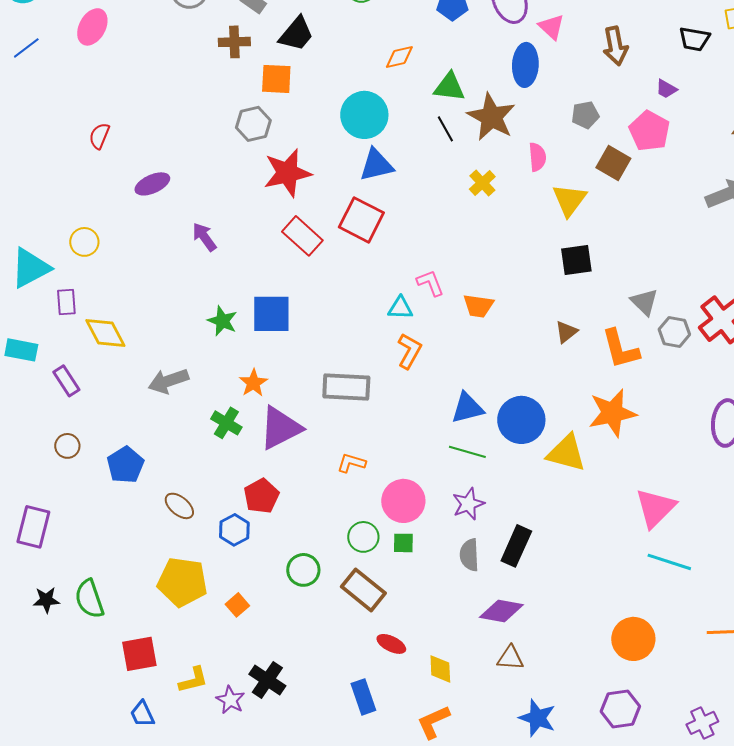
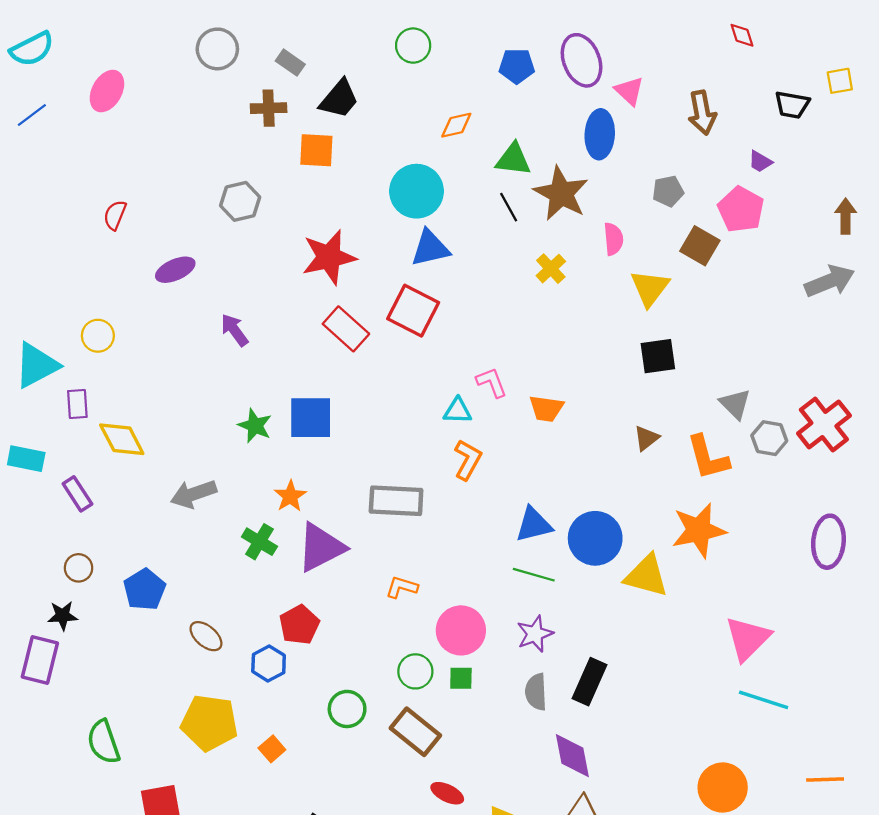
gray hexagon: (253, 124) -> (240, 201), moved
black star: (46, 600) -> (63, 616), moved
purple diamond: (501, 611) -> (572, 756), turned 69

